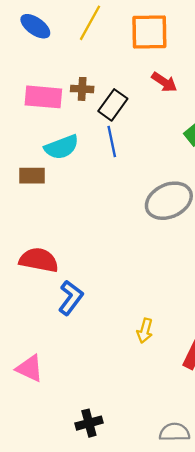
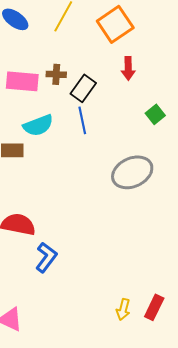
orange square: (149, 32) -> (115, 24), turned -33
red arrow: (164, 82) -> (128, 68), turned 55
yellow arrow: (145, 331) -> (123, 309), moved

